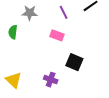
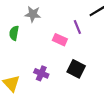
purple line: (64, 12) -> (77, 27), moved
purple cross: (51, 80) -> (41, 73), moved

